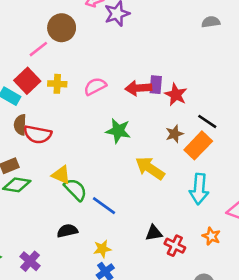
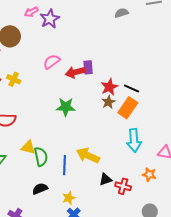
yellow cross: (57, 84) -> (14, 79), turned 32
pink semicircle: (95, 86) -> (52, 62), moved
red star: (176, 95) -> (109, 87), moved, turned 30
yellow arrow: (150, 168) -> (88, 156), moved
green semicircle: (75, 190) -> (41, 157), turned 42
blue line: (104, 206) -> (64, 165), turned 66

